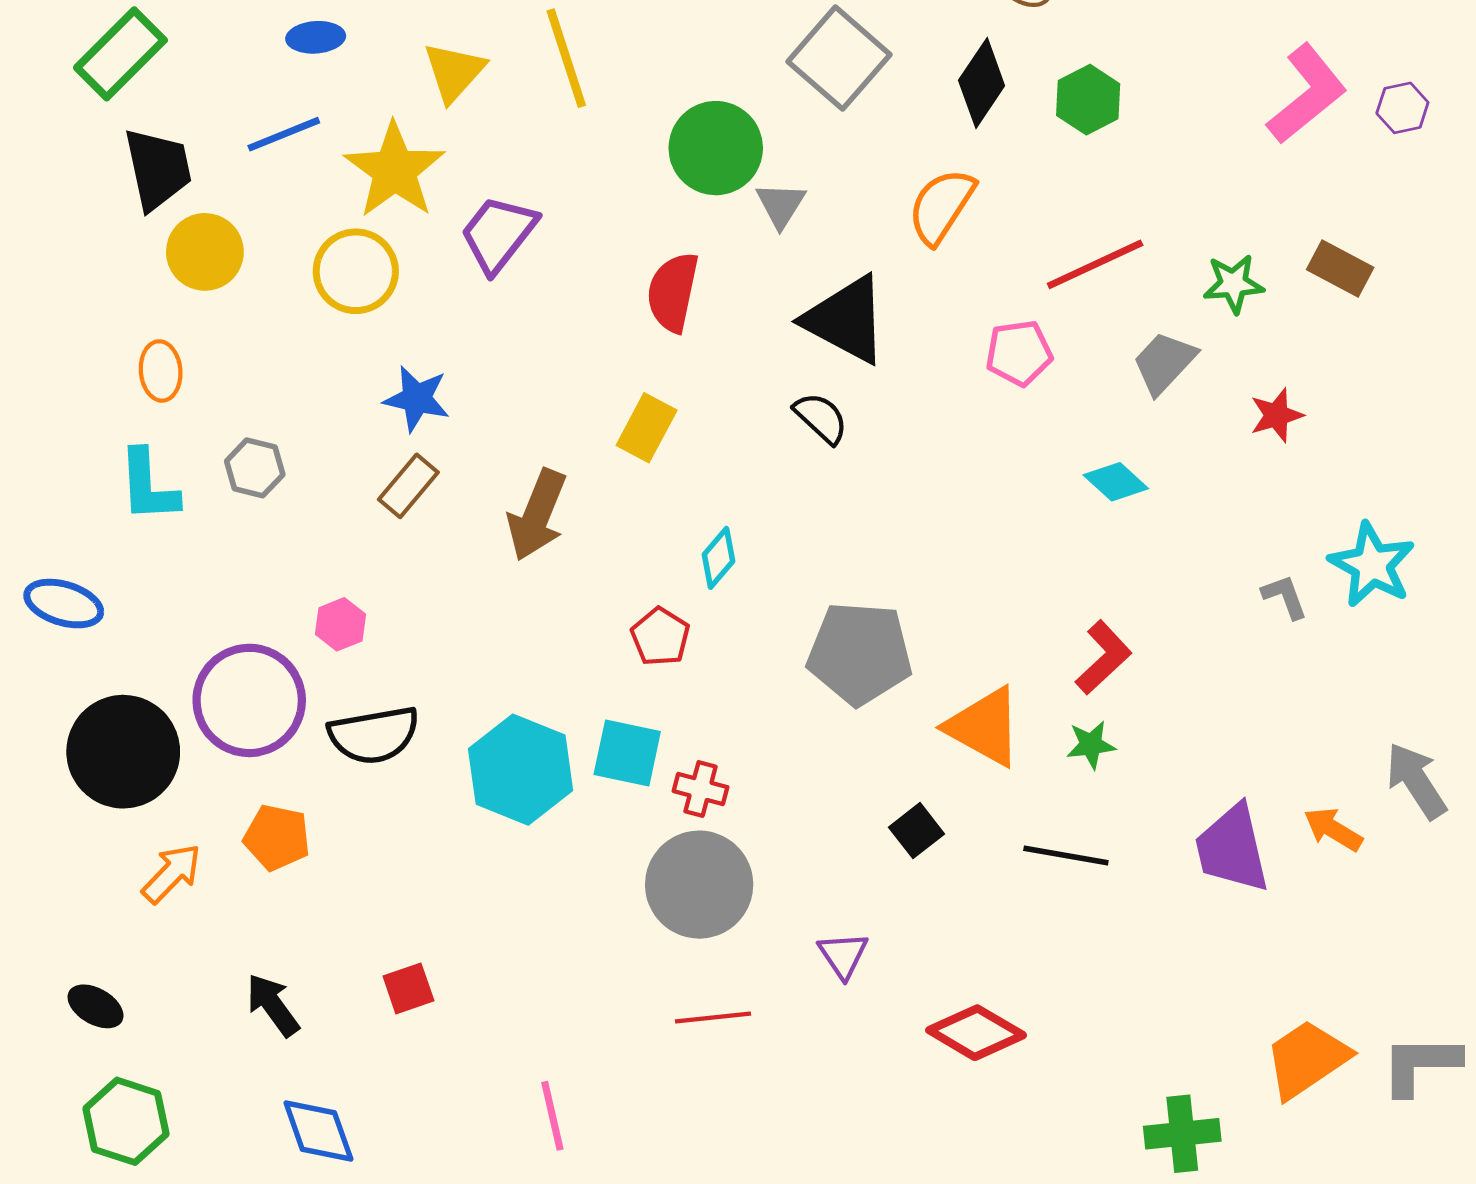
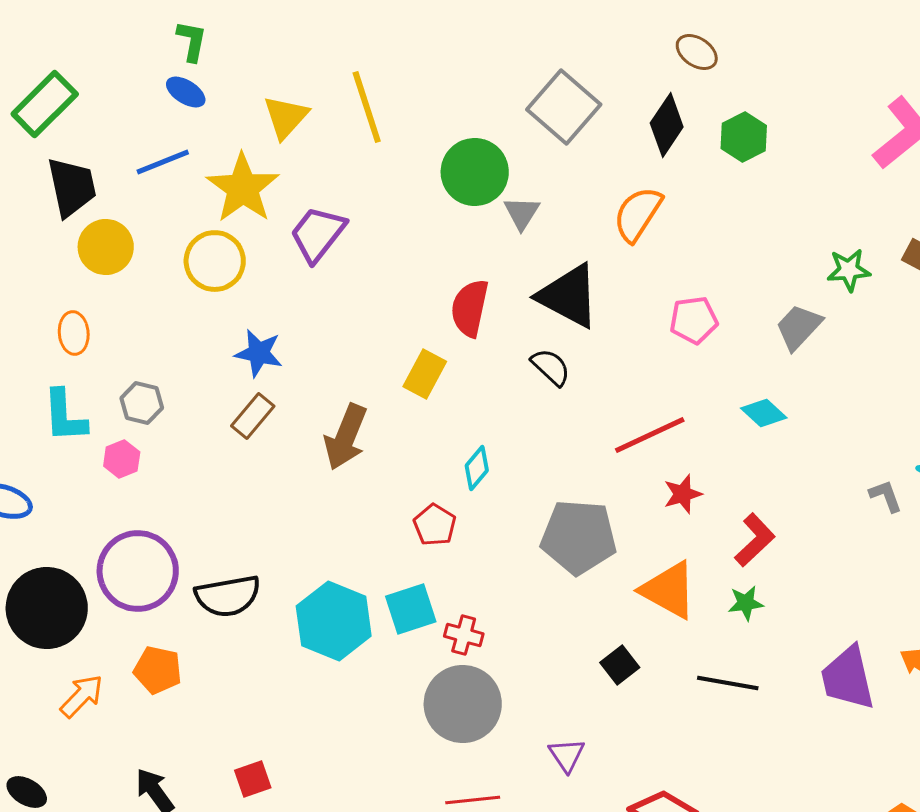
blue ellipse: (316, 37) -> (186, 92), turned 36
red line: (1095, 264) -> (650, 435), moved
red semicircle: (673, 292) -> (470, 308), moved
red star: (1276, 415) -> (683, 494), moved
pink hexagon: (341, 624) -> (122, 459), moved
cyan square: (627, 753) -> (411, 609), turned -30

